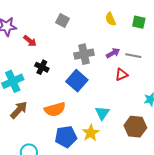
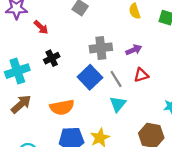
gray line: (133, 56) -> (116, 79), moved, turned 42
black cross: (42, 67) -> (52, 58), turned 32
cyan triangle: (102, 113) -> (118, 104), moved

